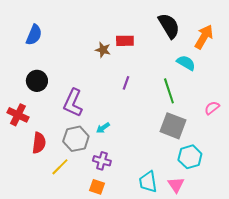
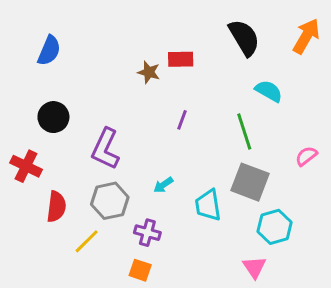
orange arrow: (204, 37) -> (306, 36), moved
cyan arrow: (103, 128) -> (163, 185), moved
cyan trapezoid: (148, 182) -> (208, 205), moved

